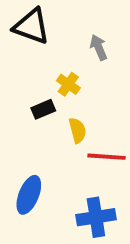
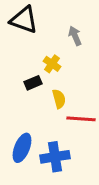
blue cross: (96, 217) -> (55, 157), moved

